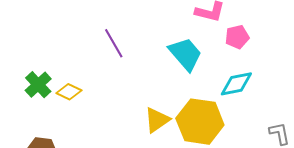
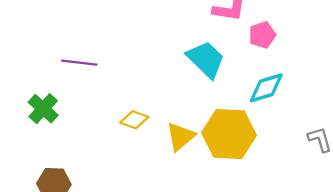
purple line: (114, 43) -> (79, 63), moved, turned -48
yellow diamond: (69, 92) -> (134, 120), moved

